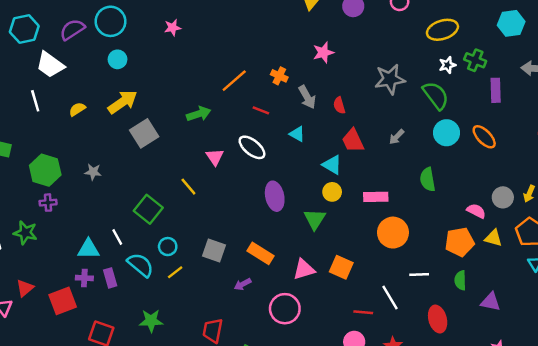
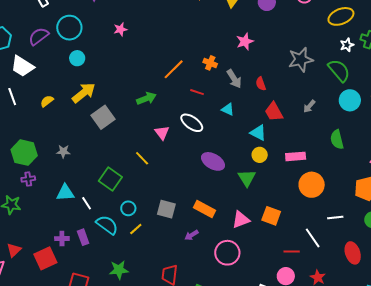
purple ellipse: (275, 196) -> (213, 161), turned -45
cyan triangle: (88, 249) -> (65, 193), moved

